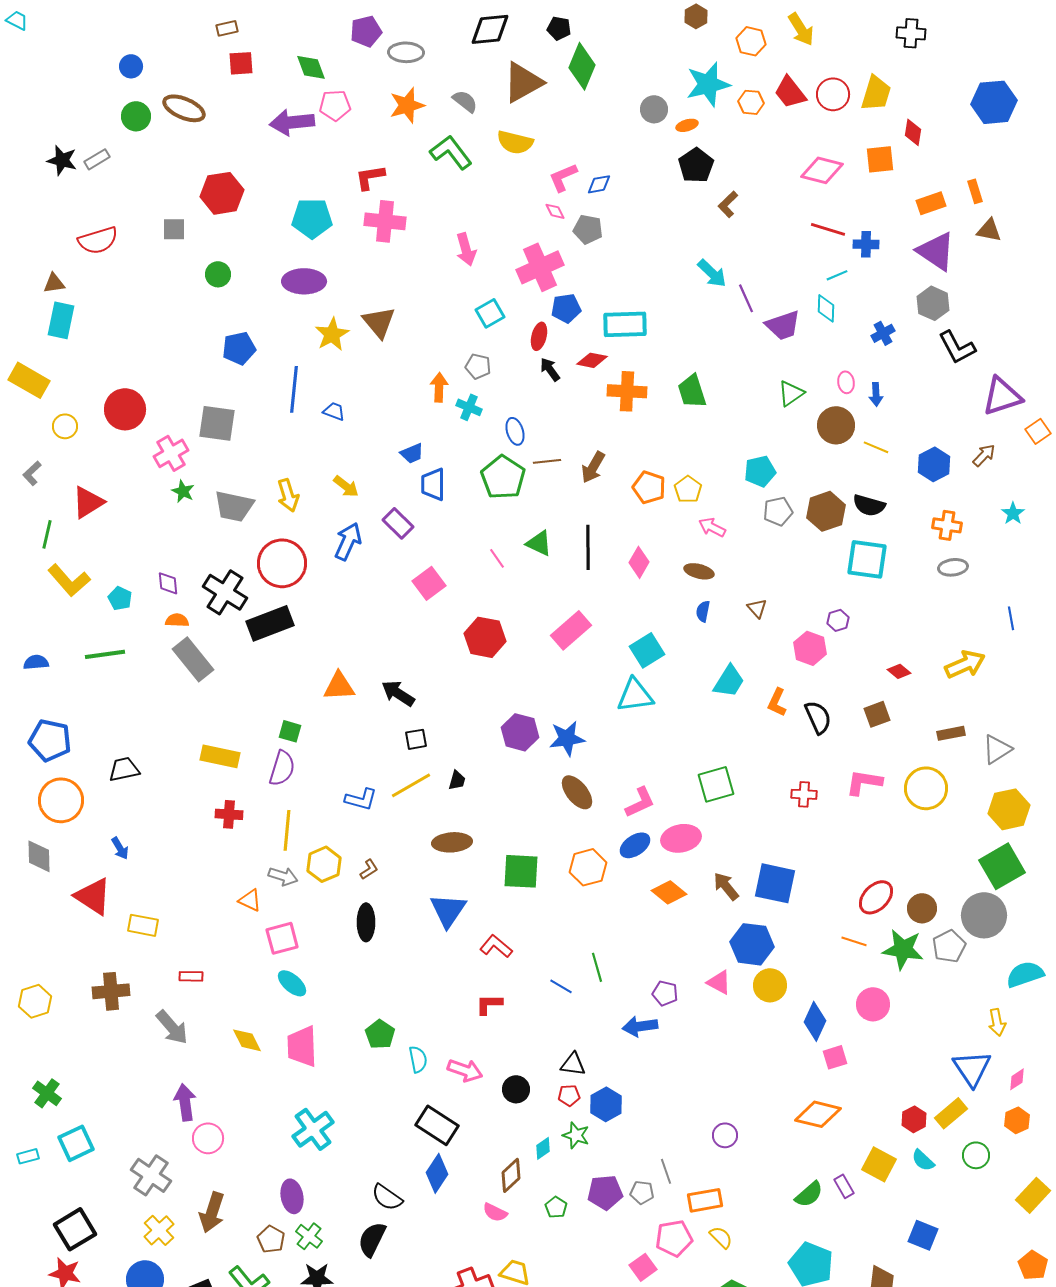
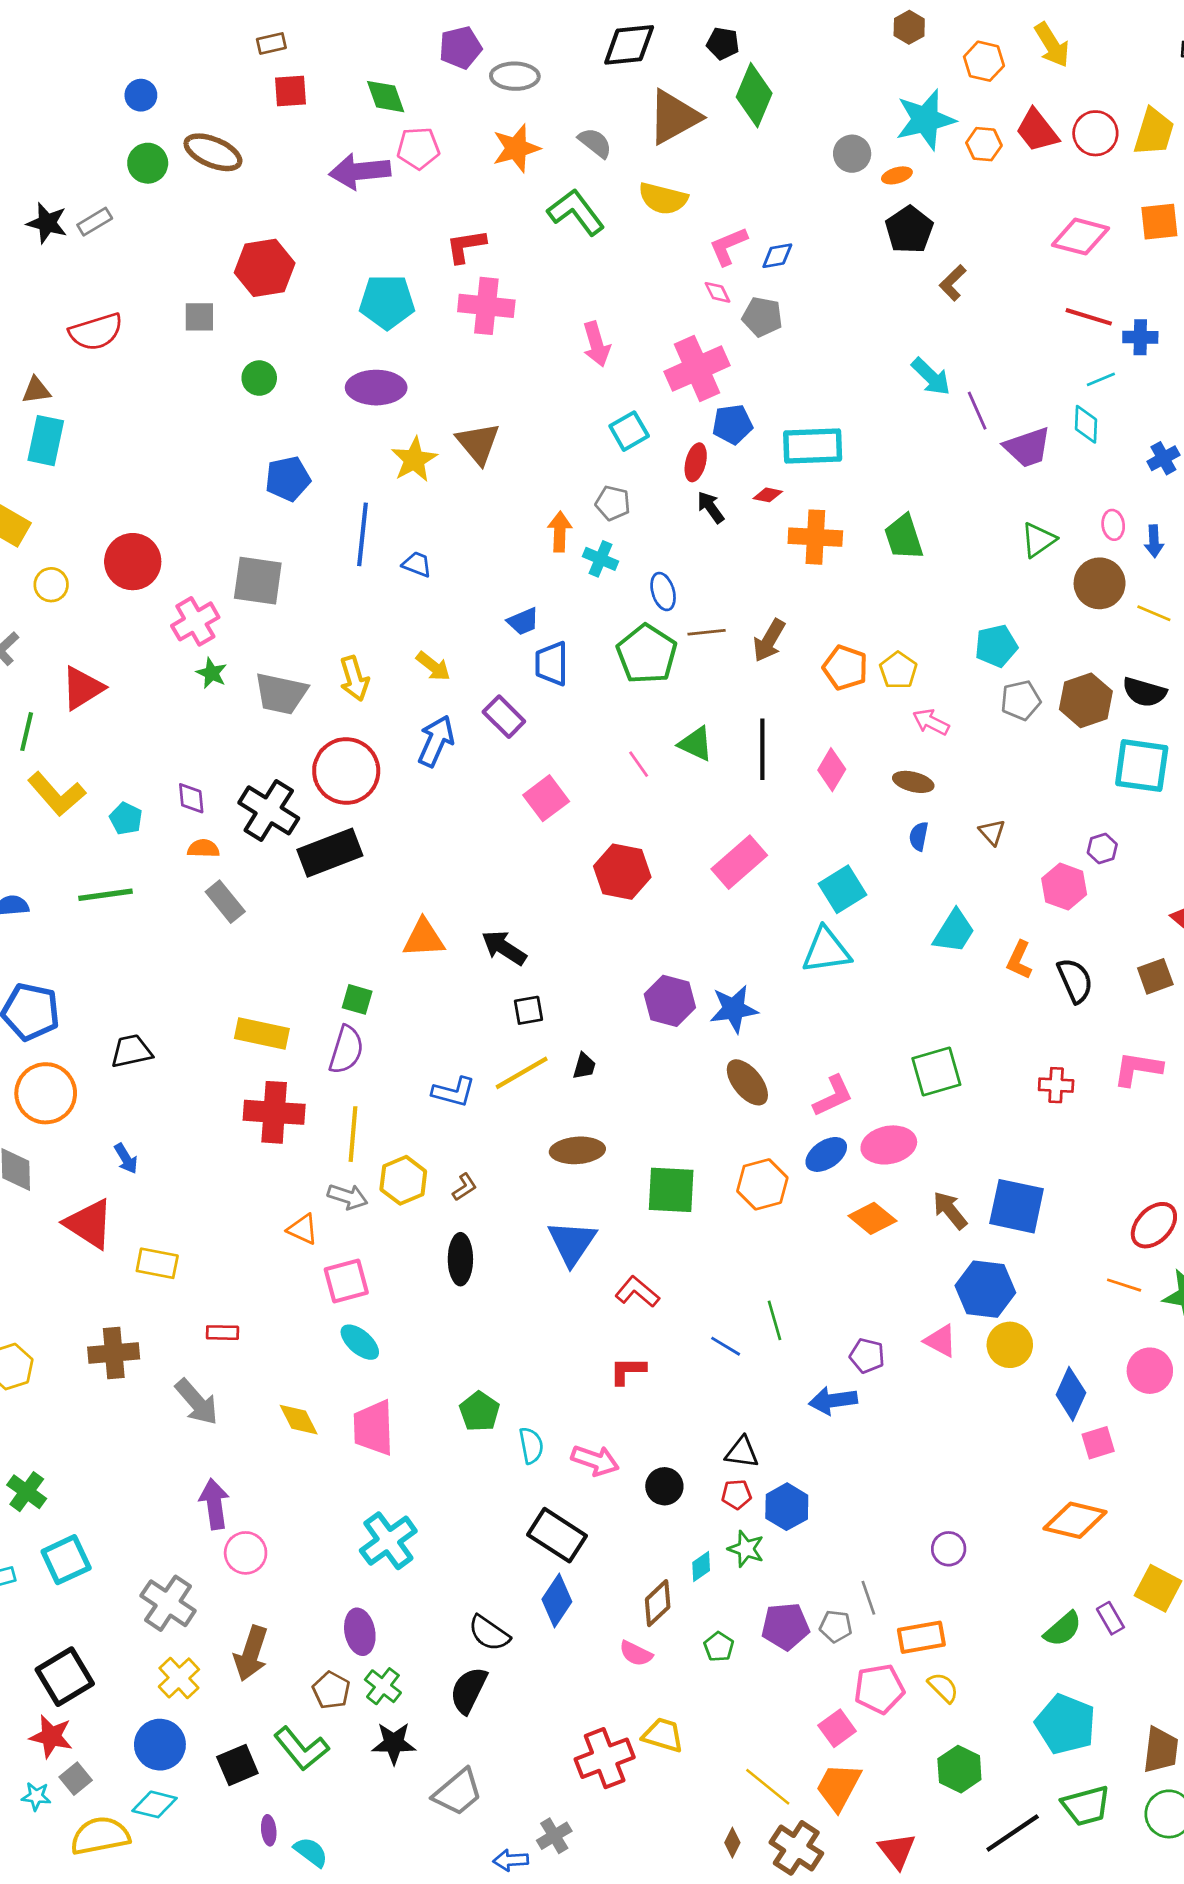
red diamond: (592, 360) -> (768, 495), size x0.7
gray rectangle: (193, 659) -> (225, 902), size x0.7
red cross: (229, 814) -> (274, 1112), size x1.6

